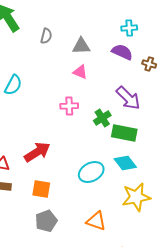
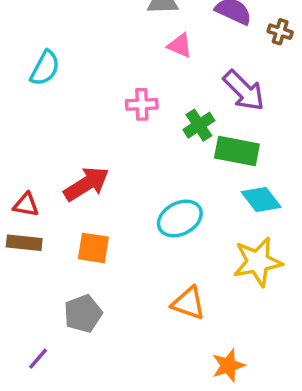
pink triangle: (80, 72) -> (180, 46), moved
cyan diamond: (125, 163) -> (261, 199), moved
gray pentagon: (46, 221) -> (83, 314), moved

